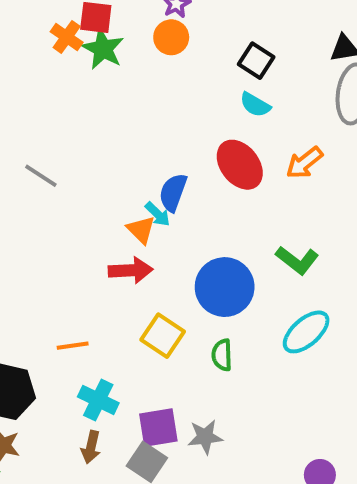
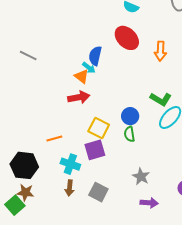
orange arrow: (304, 163) -> (160, 51), moved, turned -42
green L-shape: (297, 260) -> (161, 99), moved
blue circle: (225, 287) -> (130, 116), moved, size x0.6
purple square: (158, 427) -> (95, 150), moved
gray star: (205, 437) -> (141, 177), moved, turned -30

